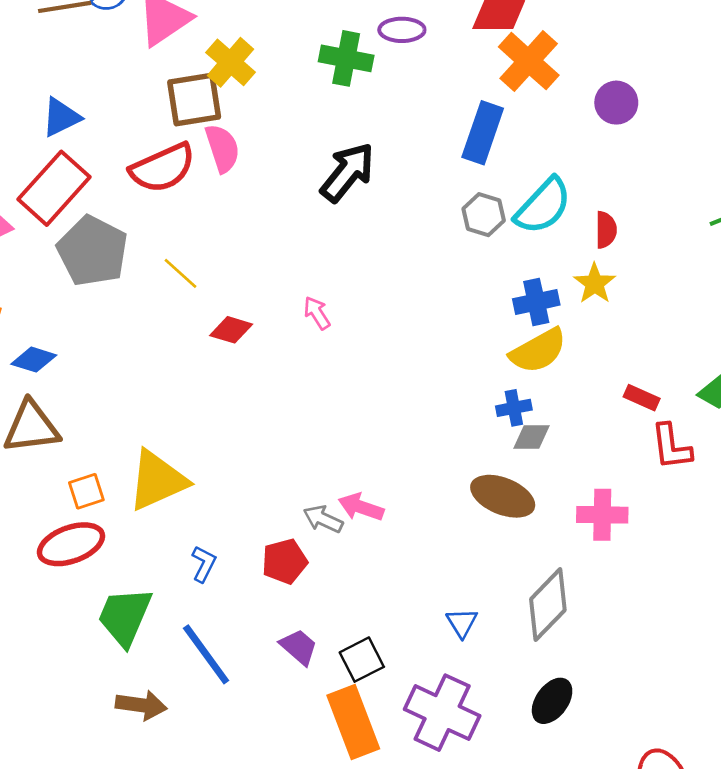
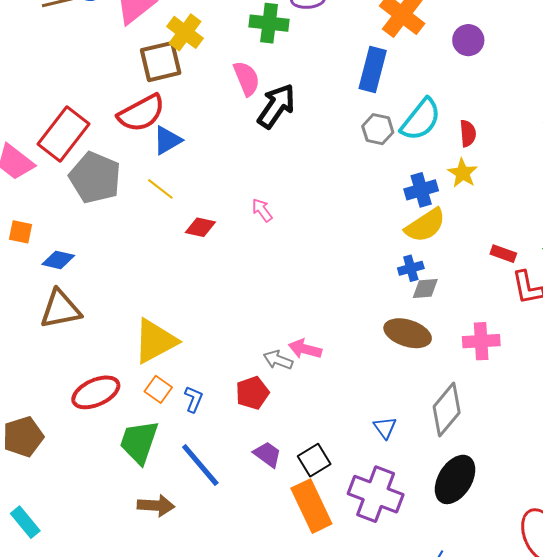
blue triangle: (61, 117) -> (167, 140), moved
pink semicircle: (222, 148) -> (247, 78), moved
orange square: (86, 491) -> (158, 389), moved, turned -32
black ellipse: (552, 701) -> (455, 479), size x1.4

